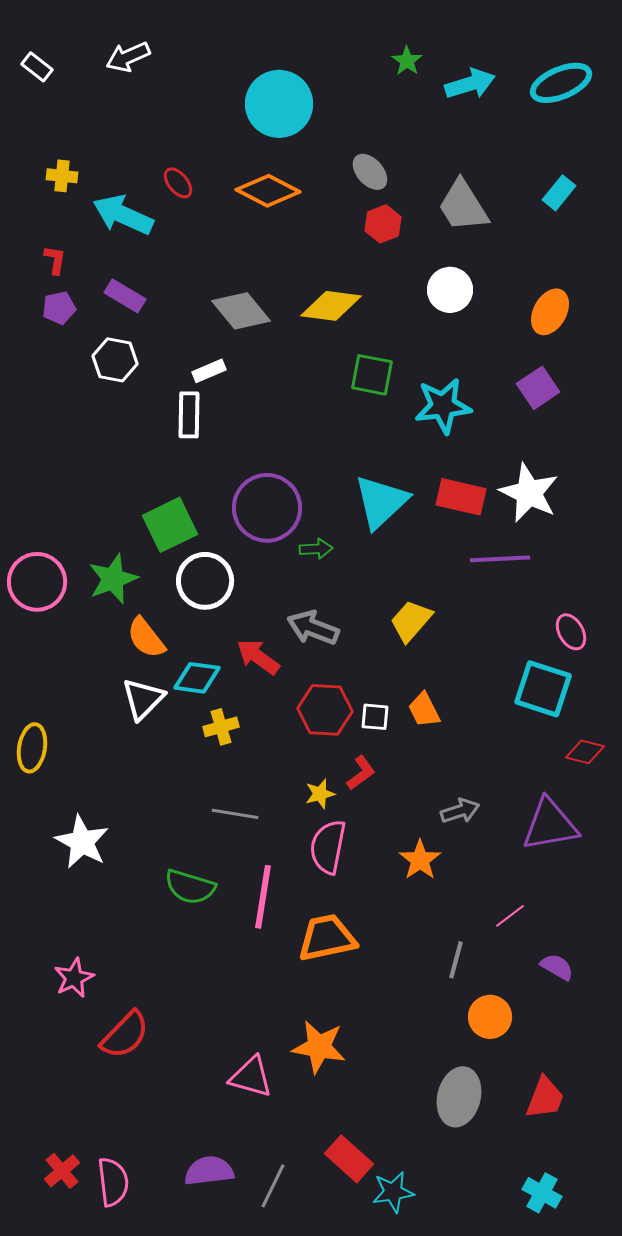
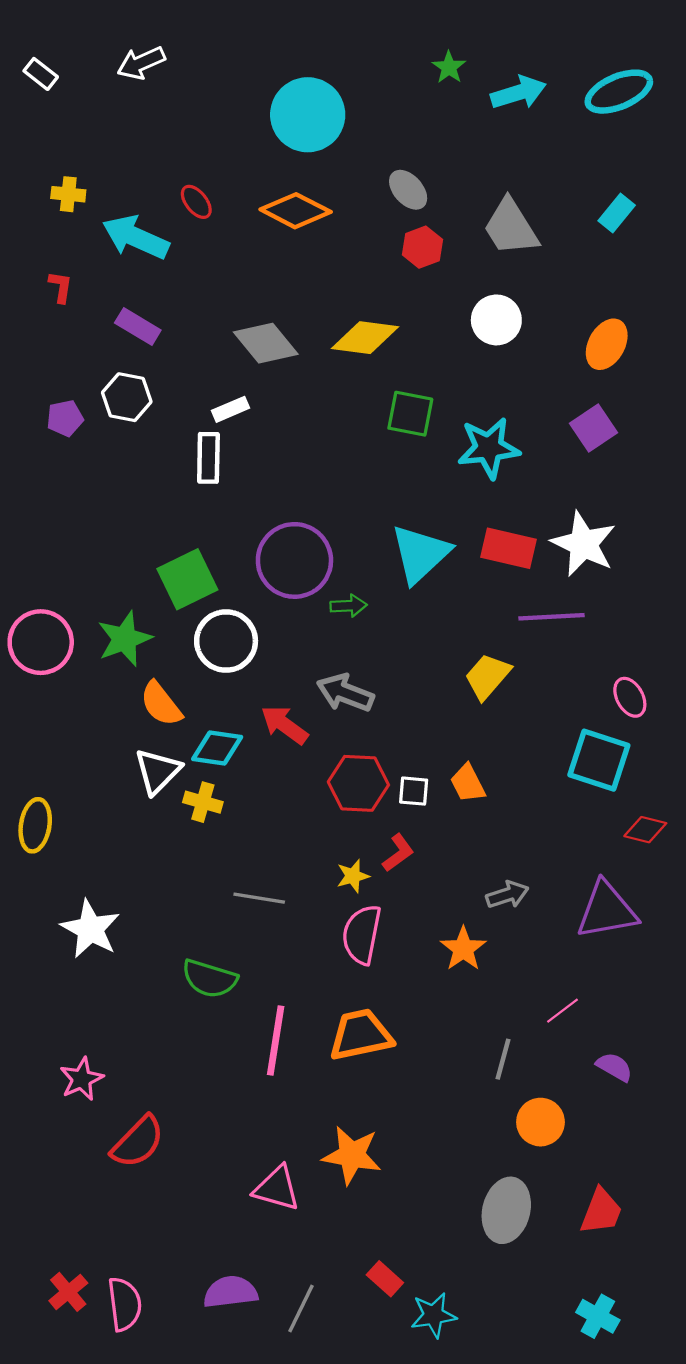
purple pentagon: (59, 308) -> (65, 418), moved
yellow trapezoid: (411, 621) -> (488, 676), moved
yellow cross: (221, 727) -> (203, 802), moved, turned 32
pink line: (263, 897) -> (276, 1040), moved
red rectangle: (349, 1159) -> (385, 1279), size x0.7

